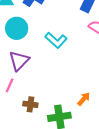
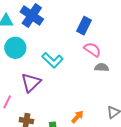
purple triangle: (19, 61) -> (31, 83), moved

